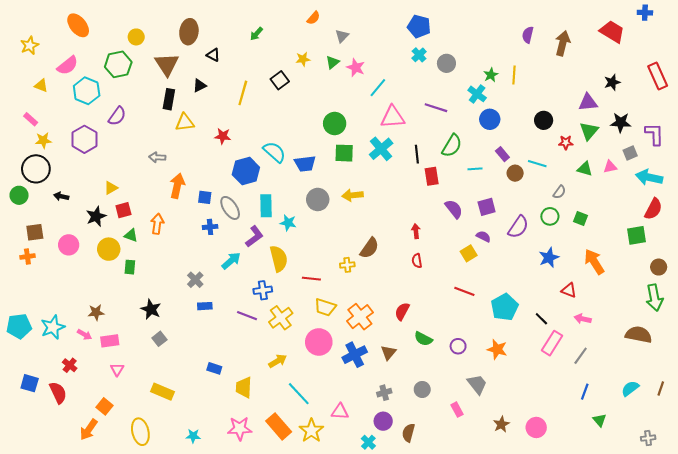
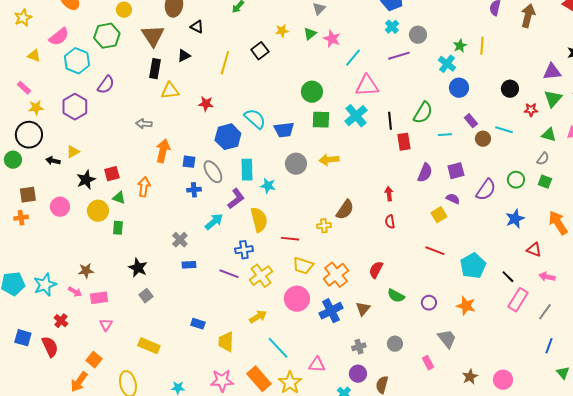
purple line: (436, 108) -> (399, 56), moved, turned -35
yellow triangle: (111, 188) -> (73, 152), moved
gray semicircle: (559, 192) -> (543, 159), moved
purple semicircle: (454, 209) -> (425, 173), turned 60

